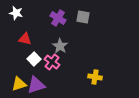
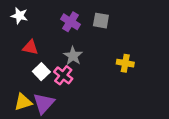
yellow cross: (95, 77) -> (125, 63), moved
purple triangle: (36, 85) -> (44, 103), turned -30

